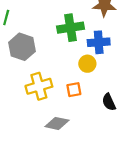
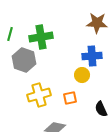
green cross: (70, 28) -> (41, 37), moved

